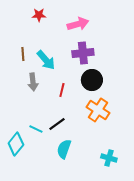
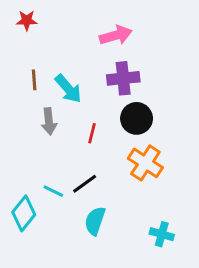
red star: (39, 15) -> (27, 20), moved

